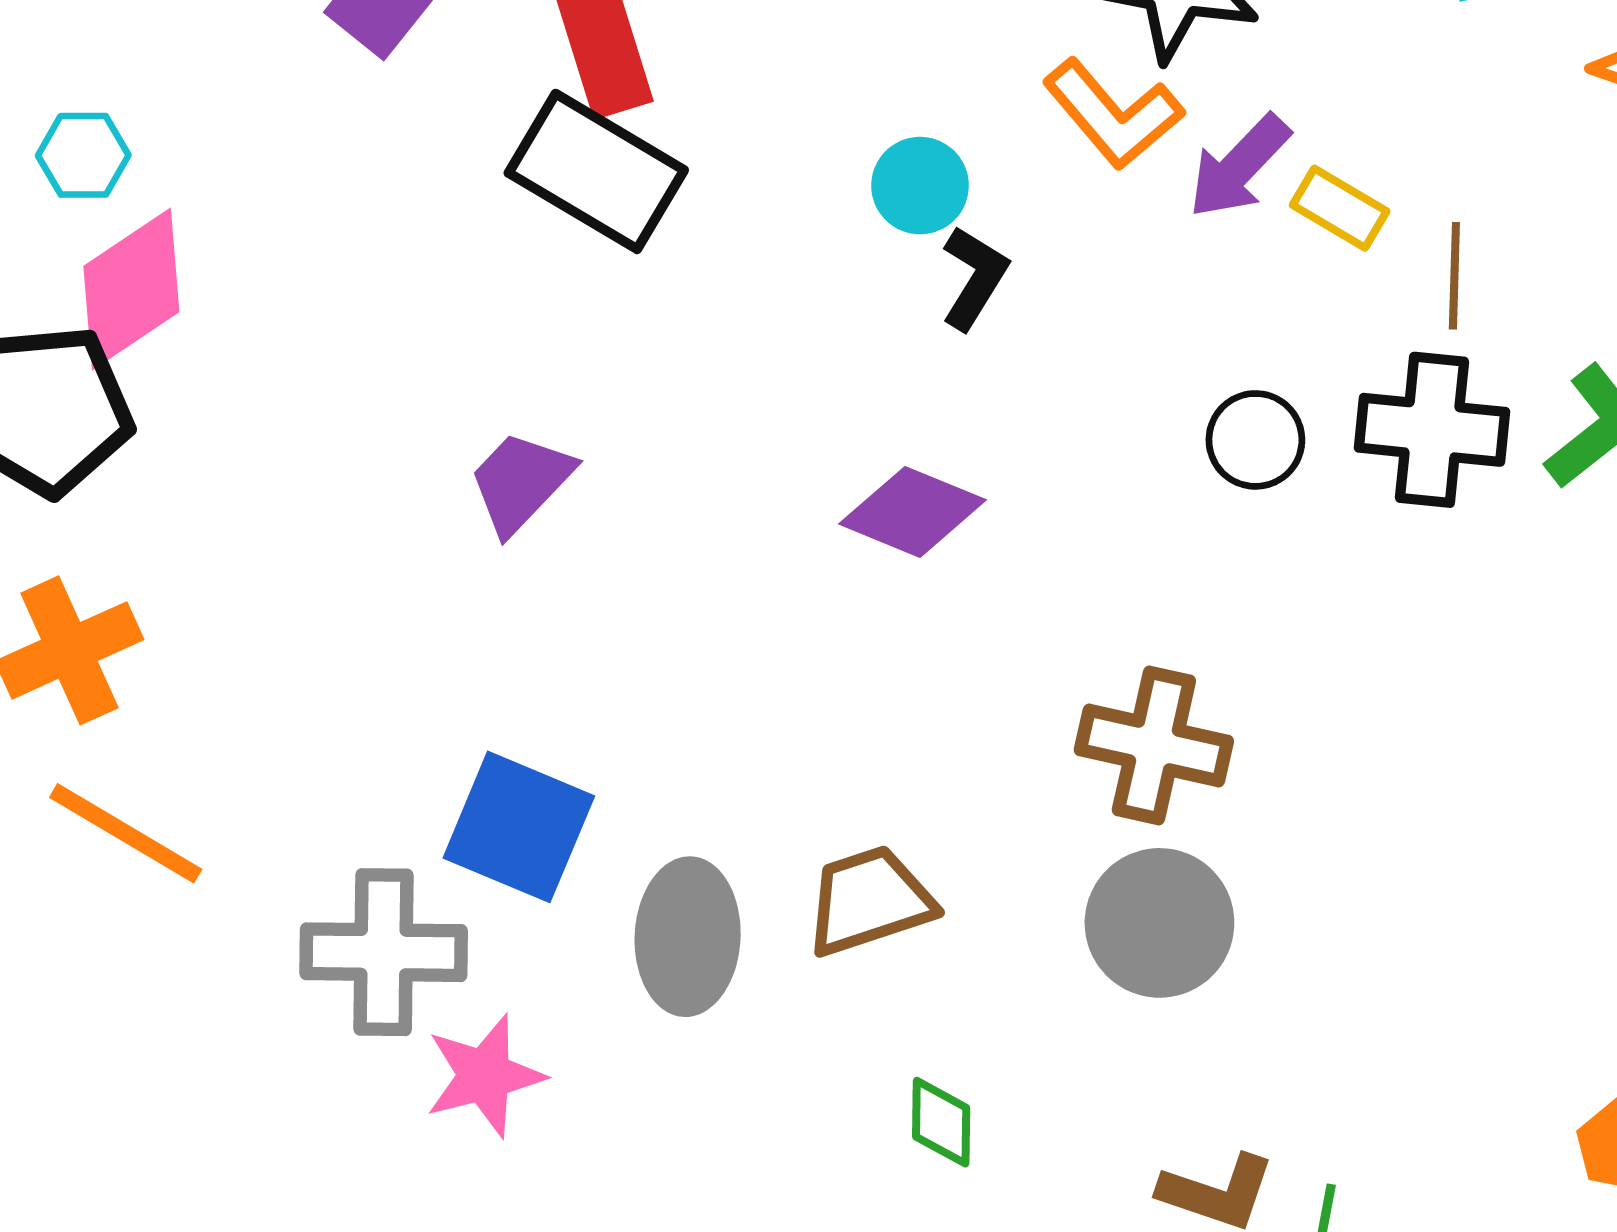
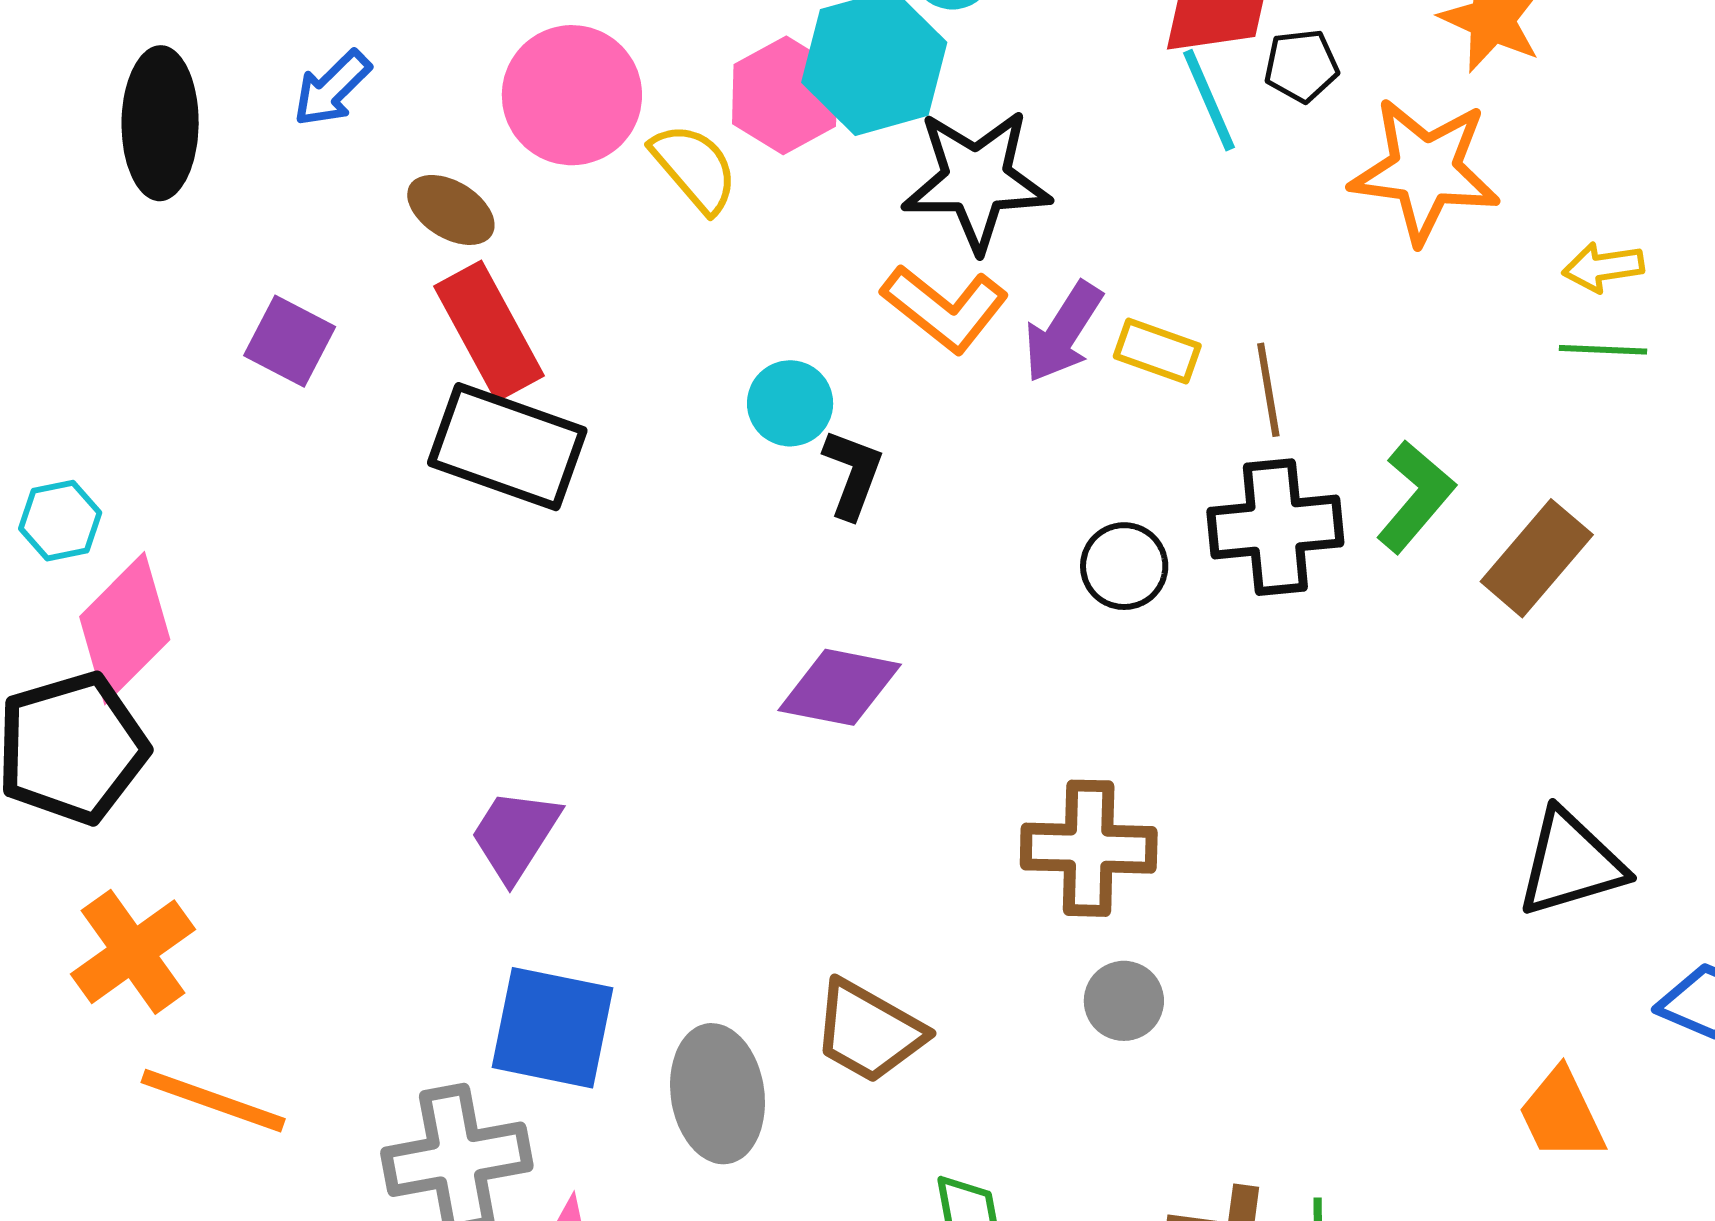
purple trapezoid: (521, 482) -> (515, 835), moved
brown trapezoid: (869, 901) -> (869, 1031), turned -121
gray circle: (1159, 923) -> (1124, 1001), size x0.6

